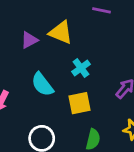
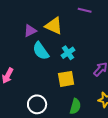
cyan semicircle: (42, 84) -> (41, 51), moved

